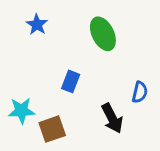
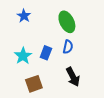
blue semicircle: (140, 92) -> (68, 47), moved
cyan star: (22, 111) -> (23, 56), moved, turned -30

